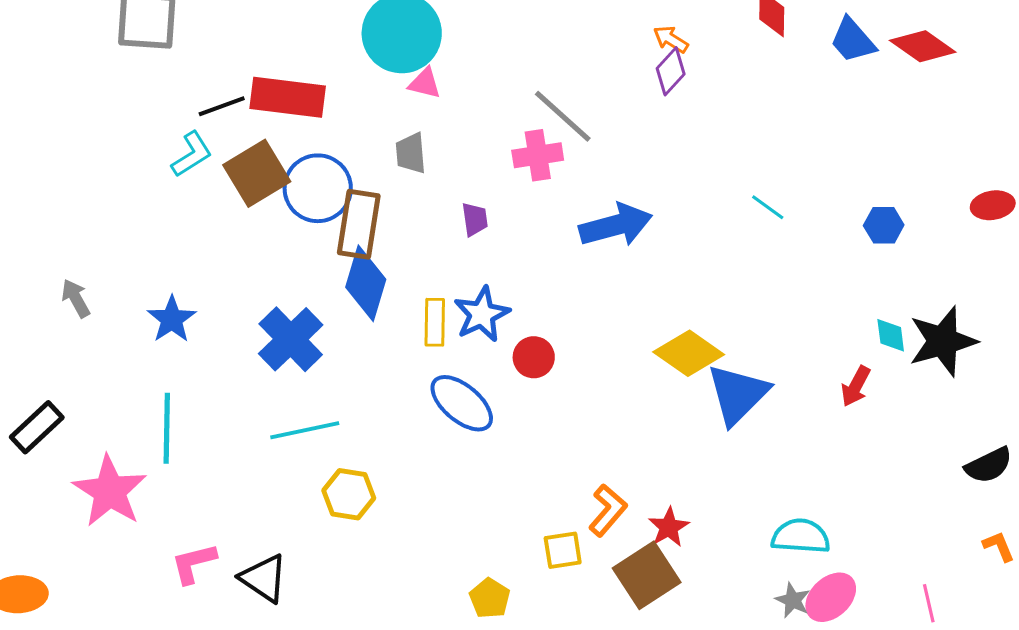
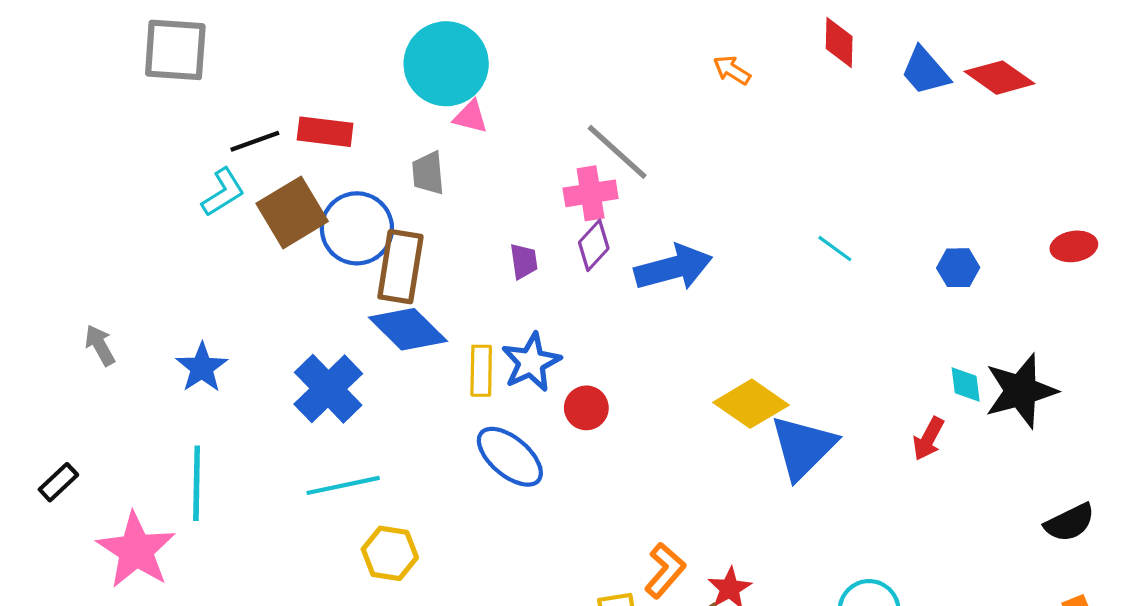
purple diamond: (671, 71) -> (594, 245), moved
red rectangle: (288, 97) -> (325, 132), size x0.7
gray trapezoid: (411, 153) -> (428, 173), moved
blue diamond: (366, 283) -> (408, 329), turned -62
black rectangle: (37, 427) -> (58, 482), size x0.7

